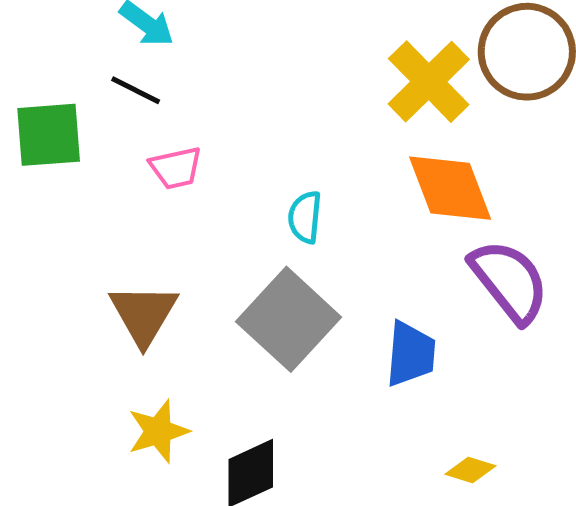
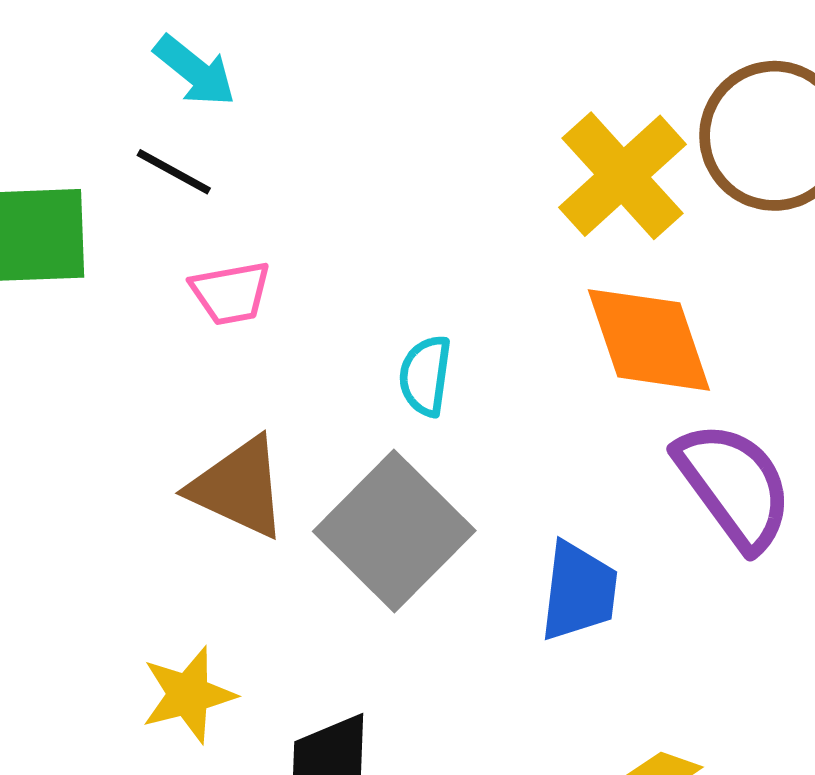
brown triangle: (144, 314) -> (239, 488), moved, turned -38

